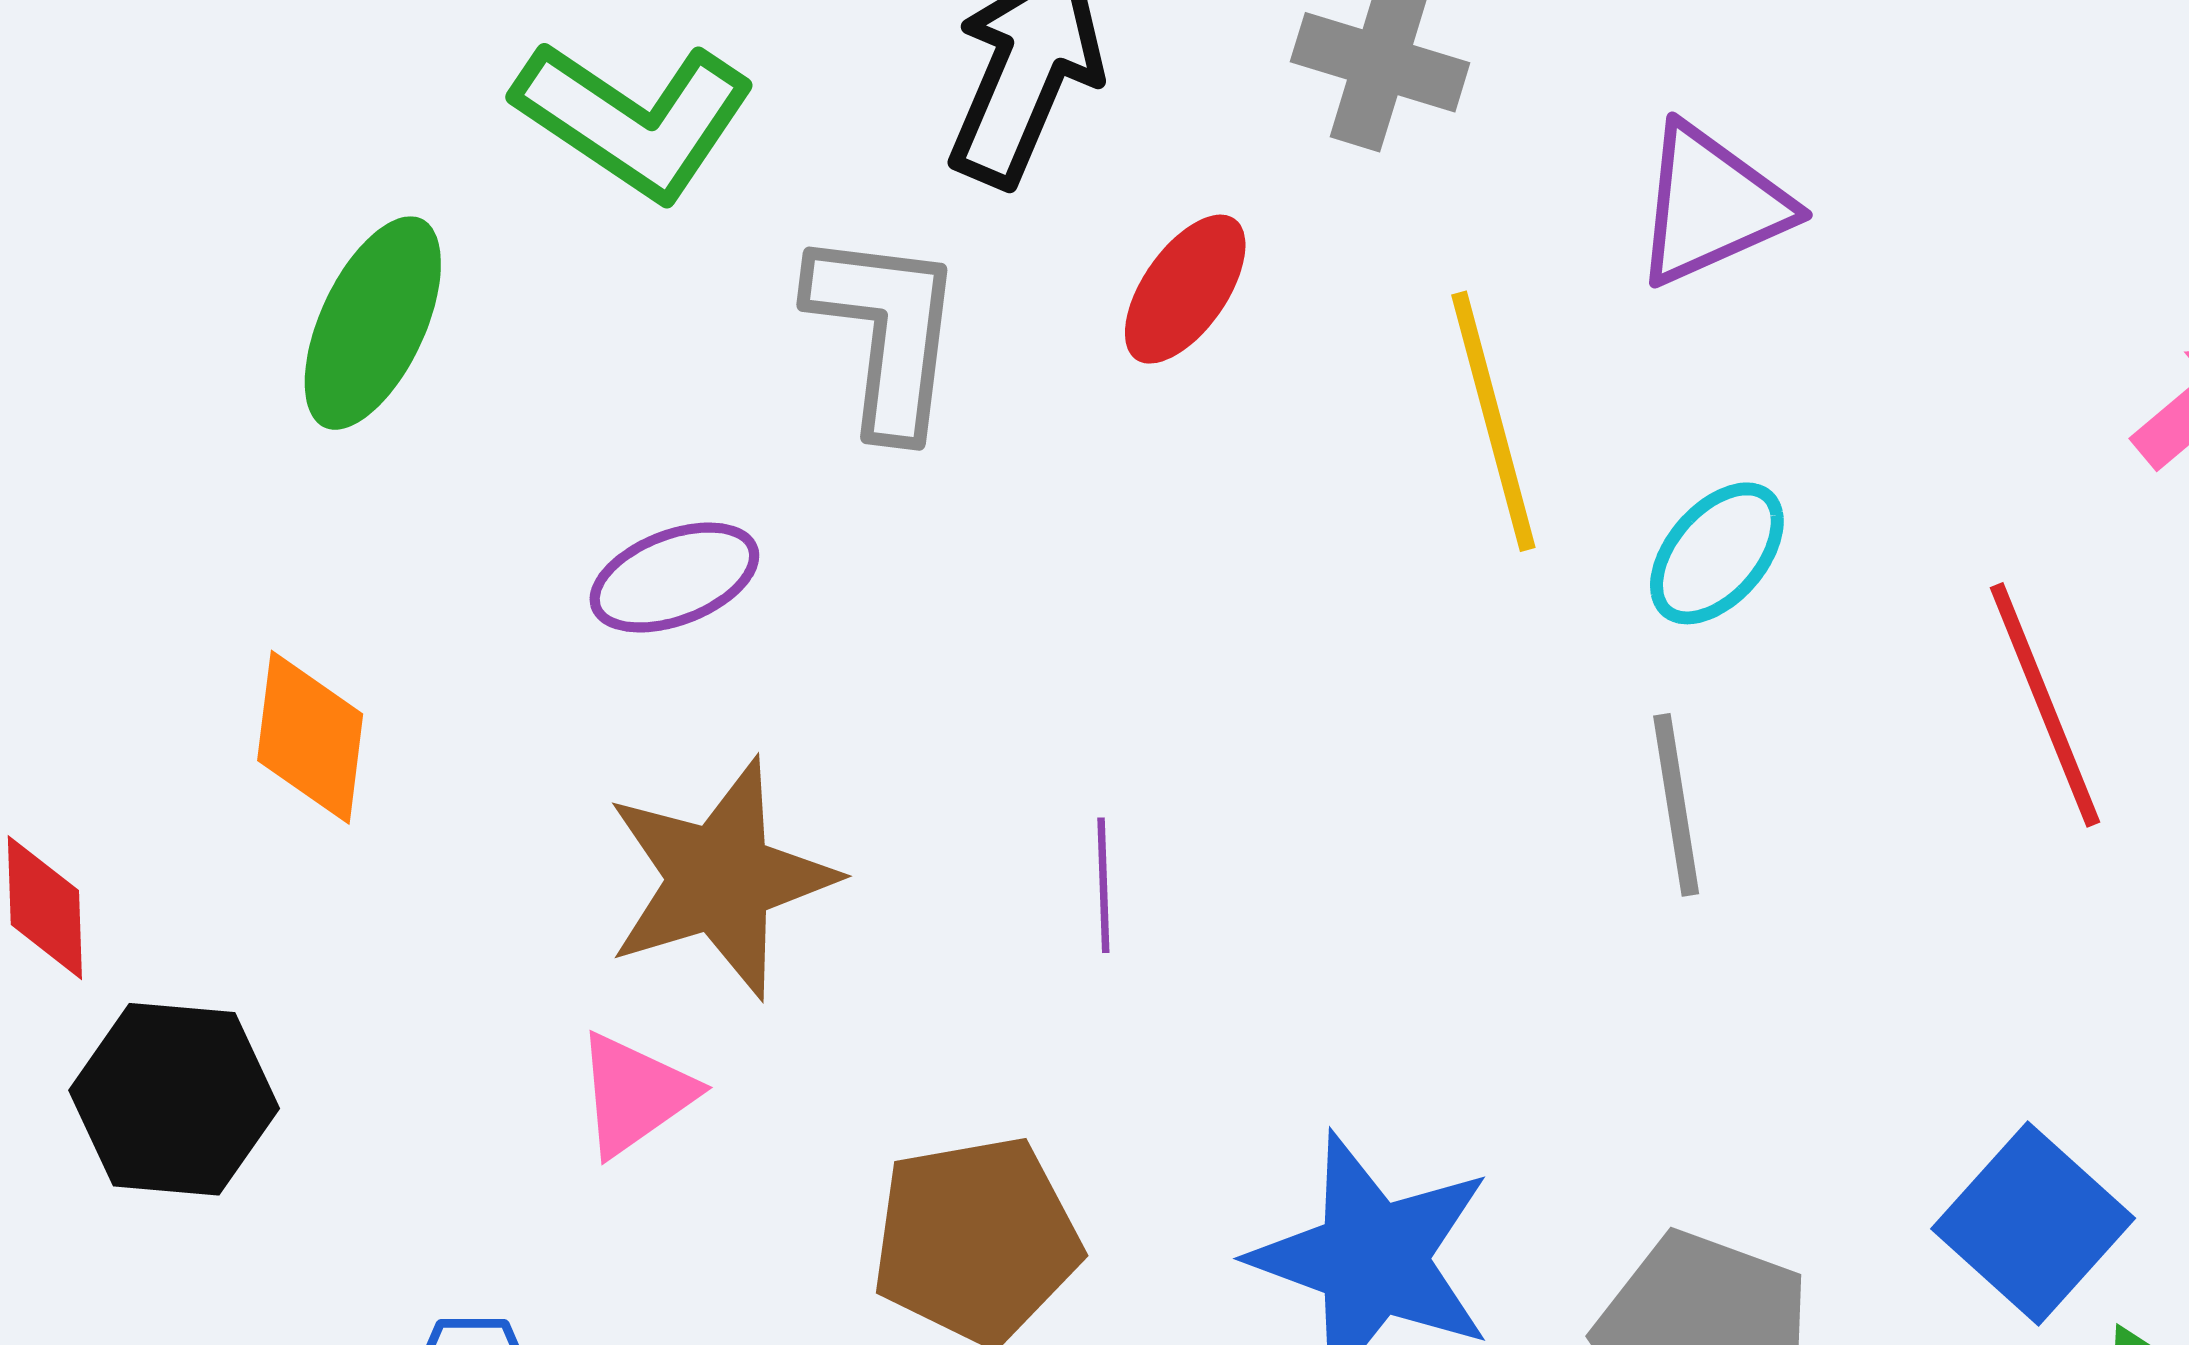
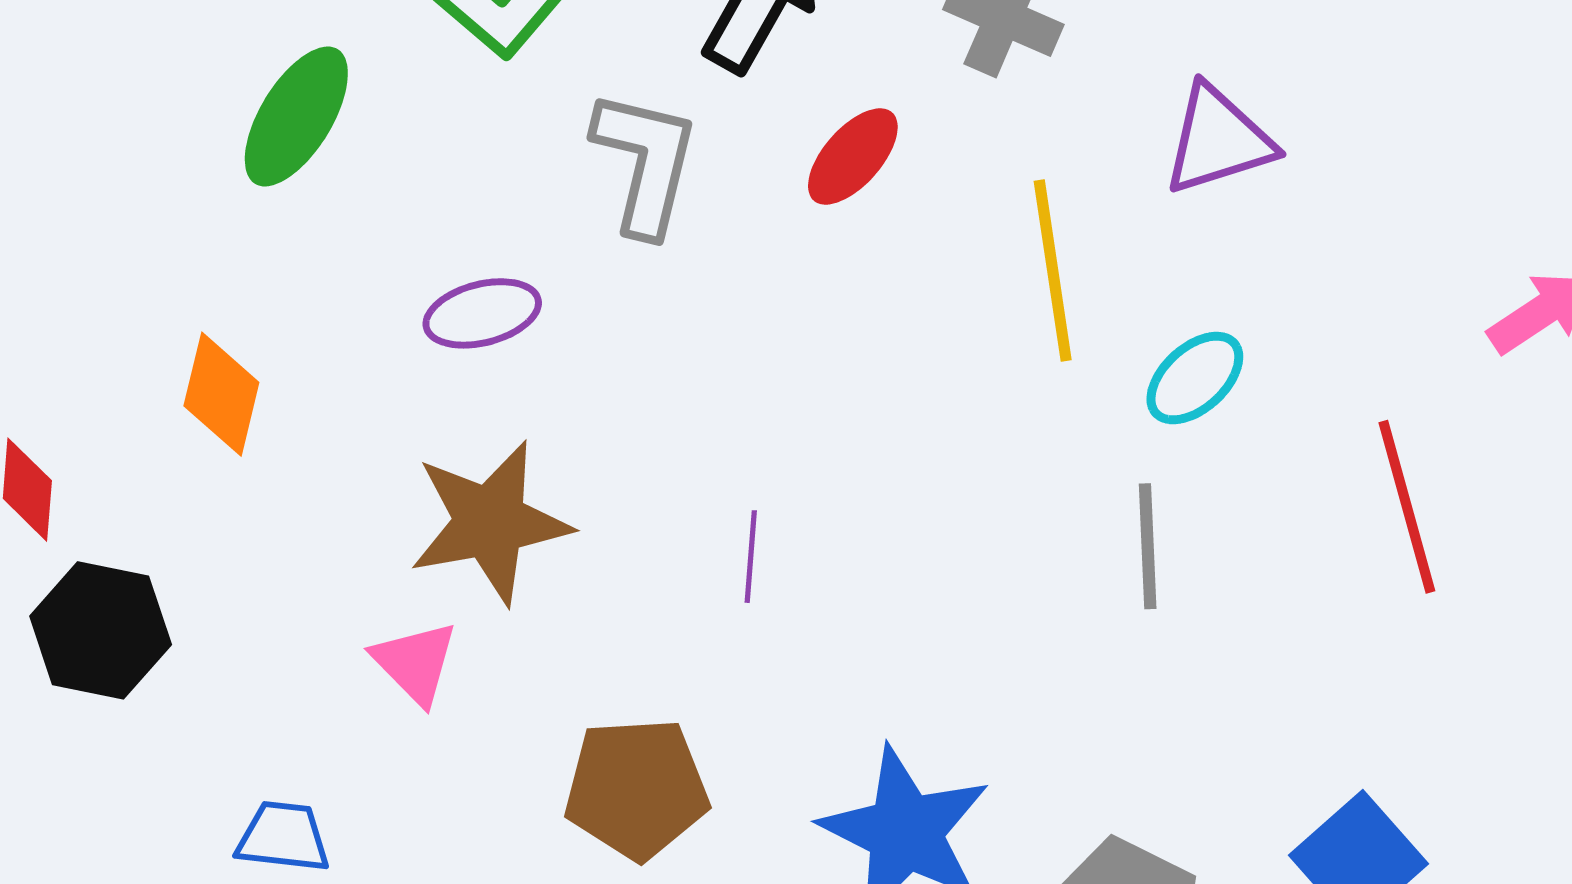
pink triangle: (635, 1094) -> (415, 663), turned -46

